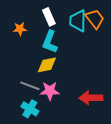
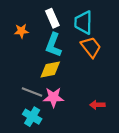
orange trapezoid: (95, 19) -> (91, 47), moved
red arrow: (91, 98) -> (97, 105), size x0.6

